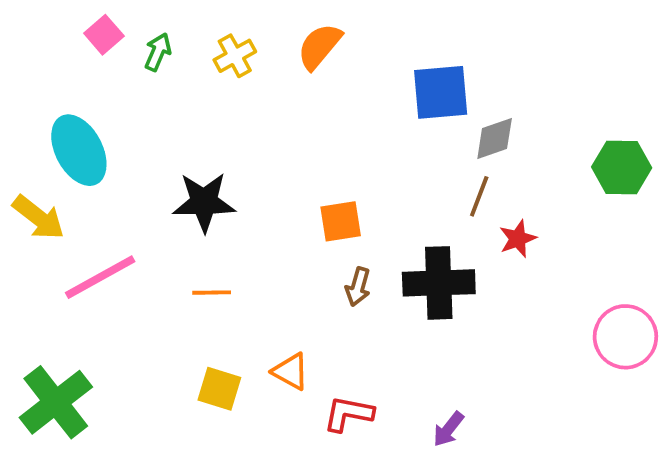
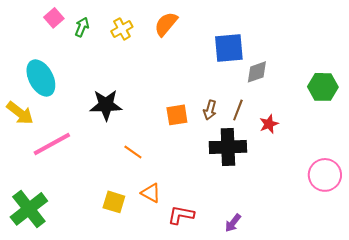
brown line: (479, 196) -> (238, 110), moved
brown arrow: (358, 287) -> (210, 110), moved
orange line: (212, 293) -> (133, 152), moved, turned 36

